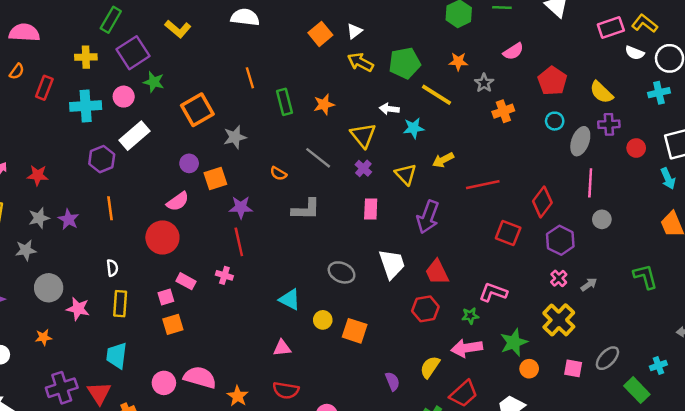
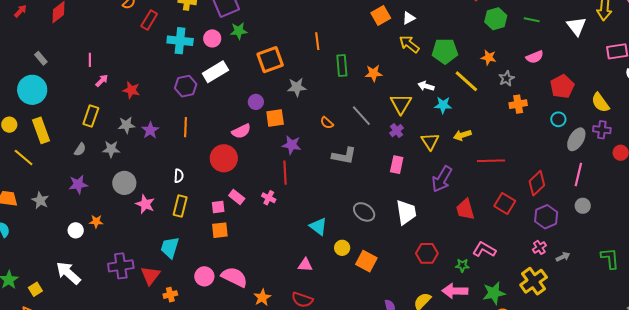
green star: (154, 82) -> (239, 31), turned -30
red trapezoid: (437, 272) -> (465, 209), moved
orange star: (43, 337) -> (96, 221), moved

